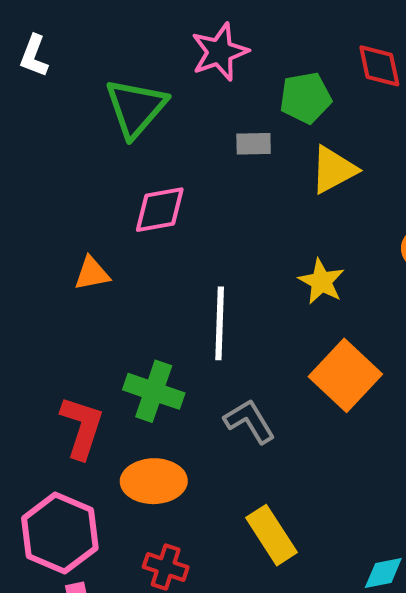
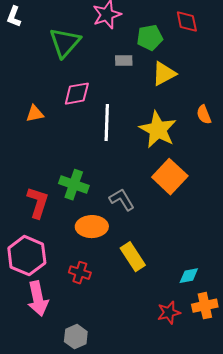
orange triangle: (92, 274) -> (35, 114), moved
yellow star: (321, 282) -> (158, 130), size x1.6
white line: (220, 323) -> (107, 123), moved
orange ellipse: (154, 481) -> (92, 227), moved

